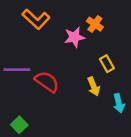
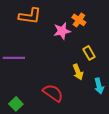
orange L-shape: (36, 19) -> (30, 16), turned -35
red semicircle: (47, 82) -> (53, 93), moved

